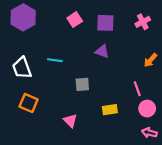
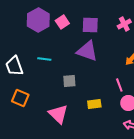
purple hexagon: (23, 17) -> (38, 20), moved
purple triangle: (102, 51) -> (87, 51), size x1.6
pink triangle: (70, 121) -> (58, 114), size x1.5

